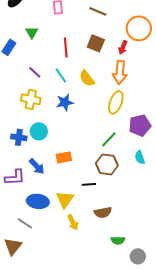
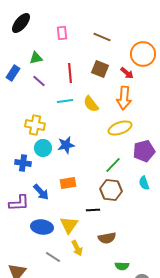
green triangle: (32, 32) -> (36, 58), turned 48
red arrow: (123, 47) -> (127, 73), turned -72
purple line: (35, 72) -> (39, 81), moved
cyan line: (61, 75) -> (65, 101), turned -63
blue star: (65, 102) -> (66, 145), moved
yellow ellipse: (116, 102) -> (120, 128), turned 50
cyan circle: (39, 131) -> (43, 148), moved
gray line: (25, 223) -> (53, 257), moved

